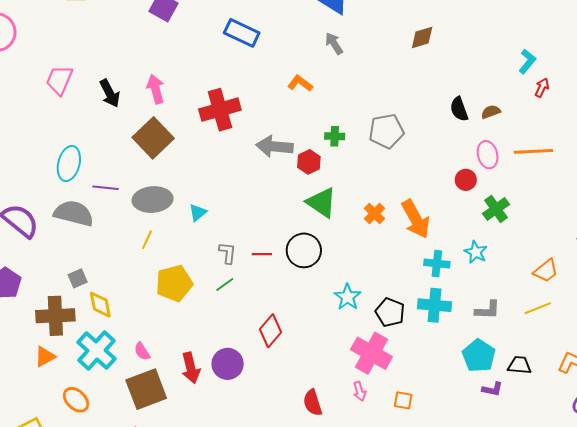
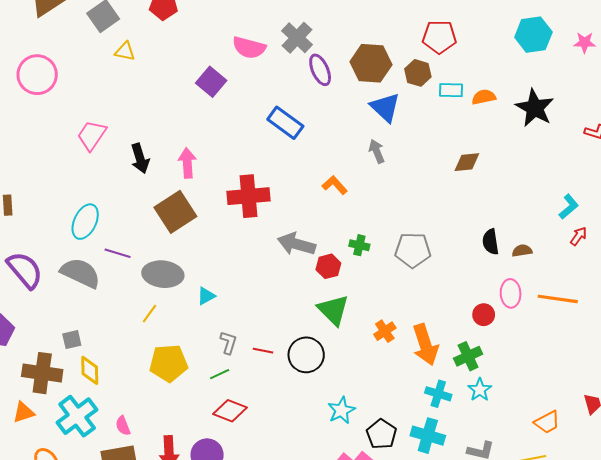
green cross: (496, 209) -> (468, 356), moved
red diamond: (270, 331) -> (230, 411), moved, turned 60

